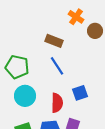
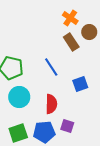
brown rectangle: (54, 41) -> (71, 42), moved, turned 36
blue square: (80, 93) -> (80, 84), moved

